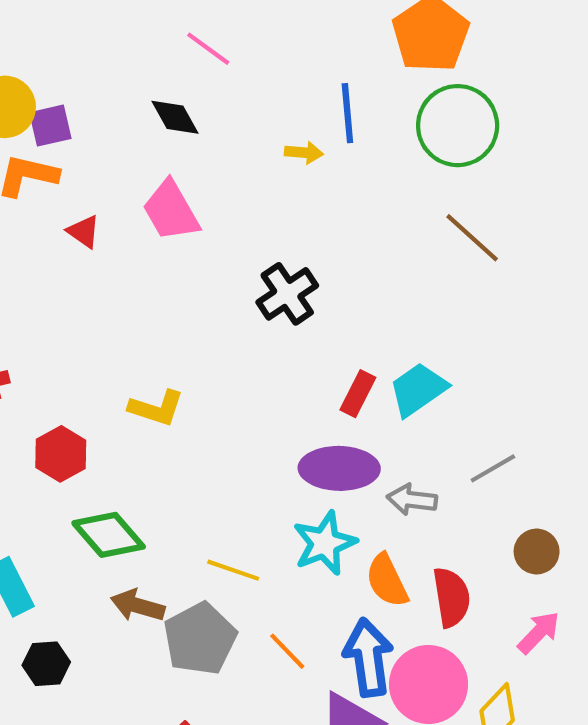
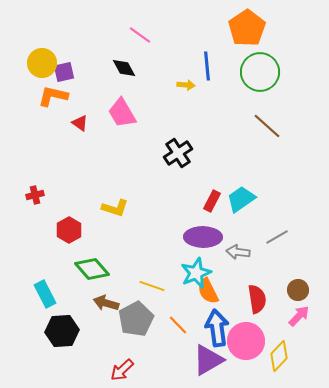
brown circle: (537, 552) -> (298, 290), moved
orange semicircle: (387, 581) -> (208, 291), moved
black hexagon: (46, 664) -> (62, 331), size x1.5

